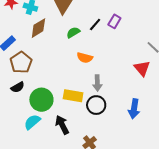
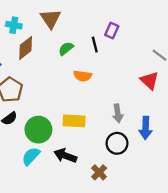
black line: (95, 25) -> (95, 45), moved, turned -48
gray arrow: (97, 83) -> (118, 113), moved
black circle: (96, 105) -> (117, 143), moved
black arrow: (62, 125) -> (65, 156), turned -36

